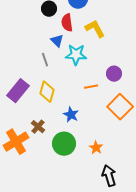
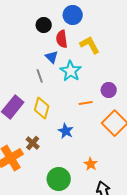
cyan star: (76, 55) -> (71, 71), turned 30
green circle: (64, 144) -> (59, 179), moved

